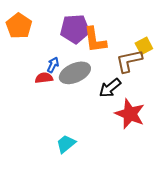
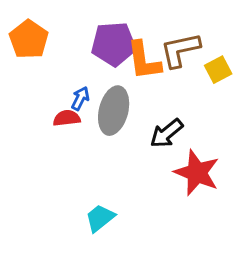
brown L-shape: (129, 61) -> (180, 50), moved
gray ellipse: (75, 73) -> (114, 111), turned -52

